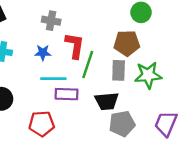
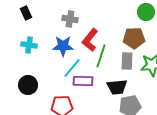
red L-shape: (75, 46) -> (90, 40), turned -150
blue star: (43, 53) -> (63, 46), size x1.5
cyan line: (53, 79) -> (72, 68), turned -50

